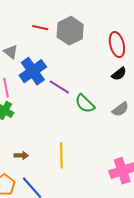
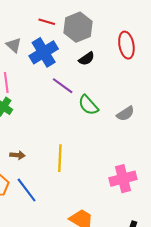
blue cross: (33, 71) -> (44, 52), moved
black semicircle: (119, 74) -> (87, 59), moved

